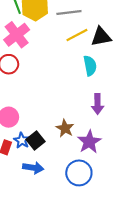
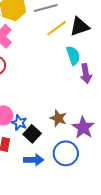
purple arrow: (98, 104) -> (86, 74), moved
blue star: (22, 140) -> (19, 123), moved
blue circle: (79, 173) -> (66, 153), moved

